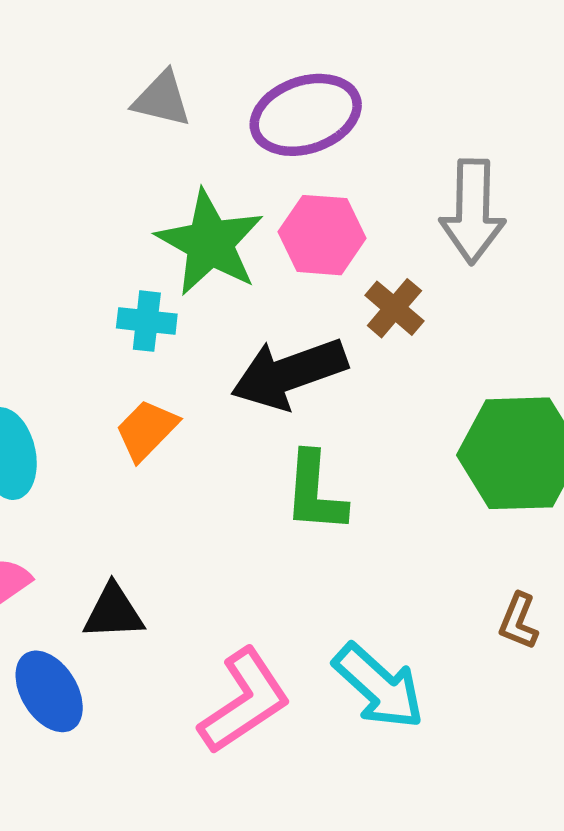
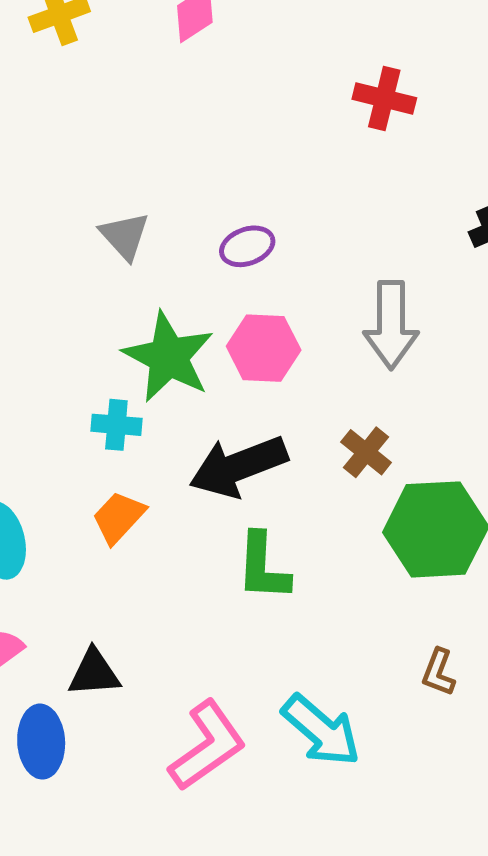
gray triangle: (162, 99) -> (125, 236), turned 36
purple ellipse: (306, 115) -> (247, 246), size x0.6
brown cross: (394, 308) -> (366, 452), moved
blue ellipse: (49, 691) -> (41, 742), turned 30

